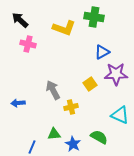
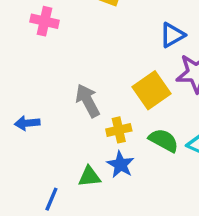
yellow square: (90, 84) -> (152, 90), size x1.5
green semicircle: (99, 137) -> (164, 140), moved
blue star: (73, 144) -> (120, 165), moved

